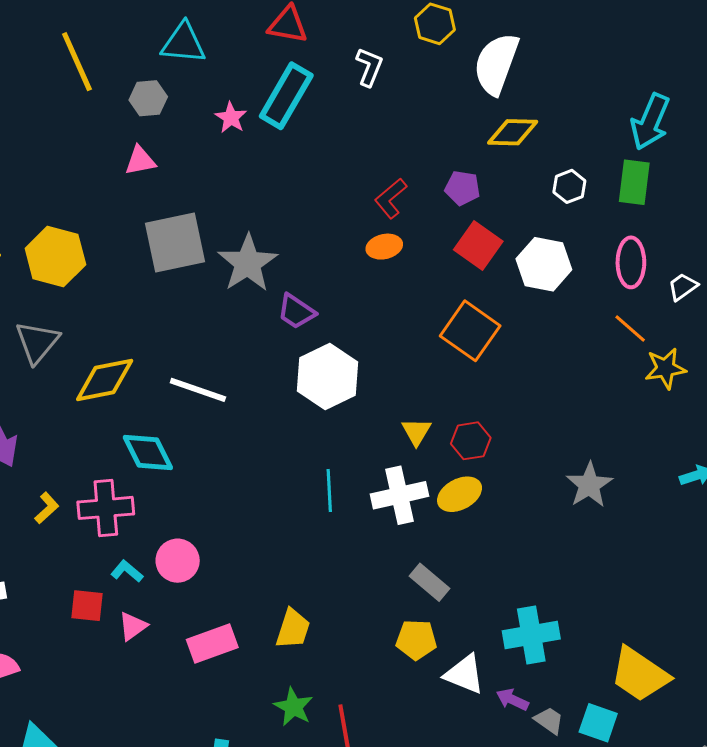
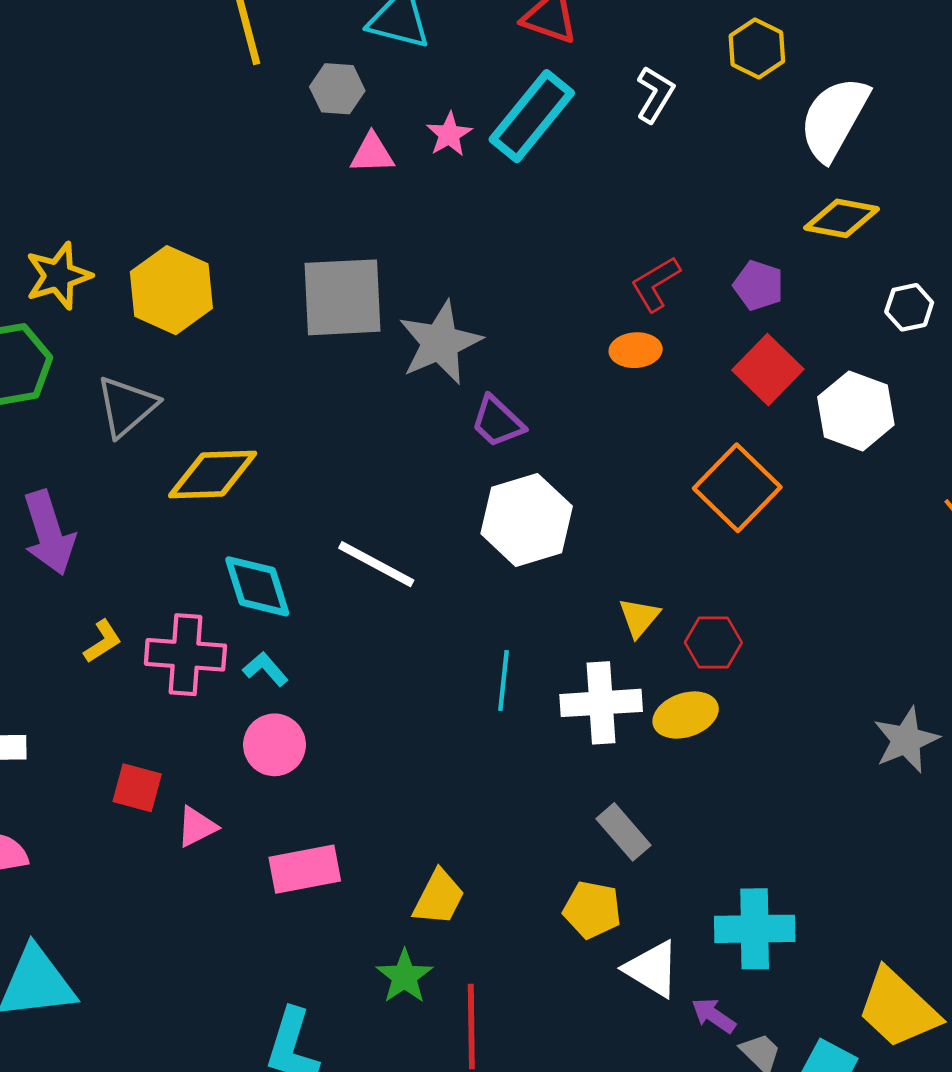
pink triangle: (140, 161) -> (372, 153), moved
white line: (198, 390) -> (376, 564), moved
gray star: (589, 485) -> (906, 740), moved
cyan L-shape: (127, 571) -> (265, 669), moved
yellow trapezoid: (293, 629) -> (439, 898), moved

